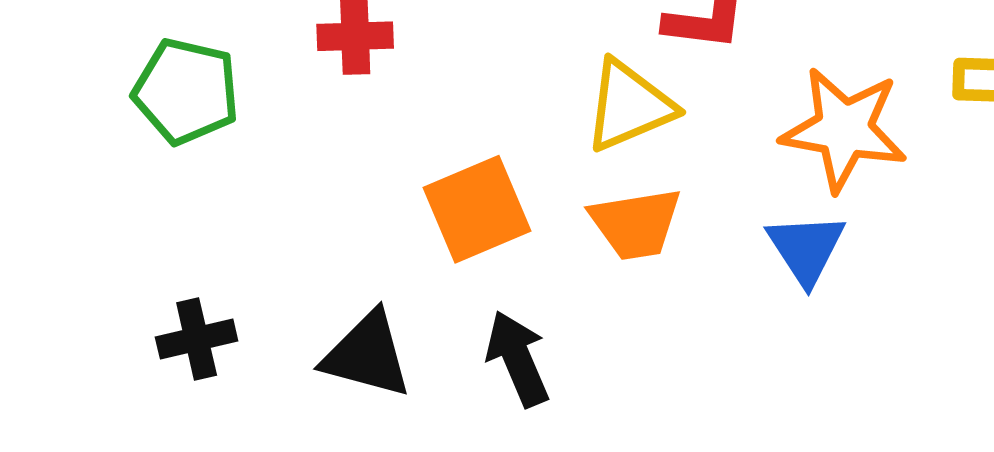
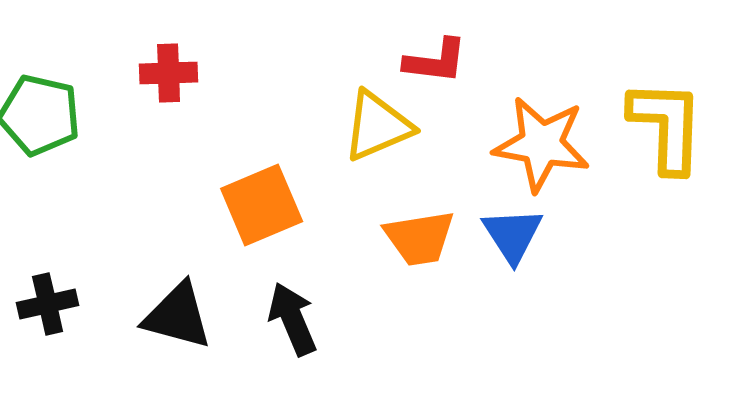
orange trapezoid: (636, 224) -> (420, 238), moved

